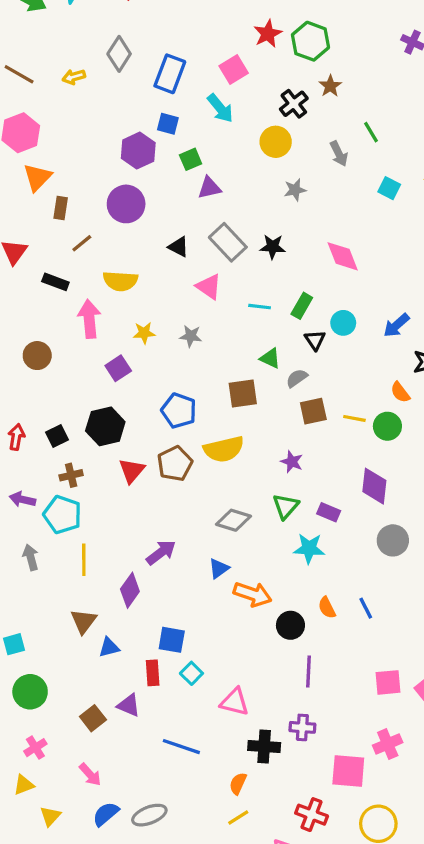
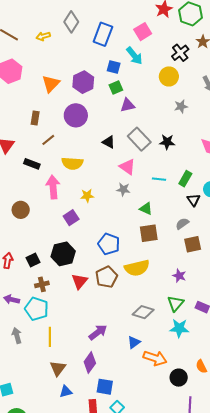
blue square: (168, 124) -> (114, 67), moved
orange triangle: (37, 177) -> (51, 84), moved
gray star: (191, 336) -> (123, 189), moved
green triangle: (270, 358) -> (146, 209), moved
cyan star: (309, 548) -> (179, 328), moved
purple diamond: (130, 590) -> (90, 362), moved
brown triangle: (84, 621) -> (58, 368), moved

